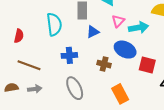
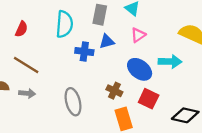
cyan arrow: (139, 28) -> (170, 62), moved
blue cross: (69, 55) -> (84, 51), moved
brown cross: (104, 64) -> (114, 91), moved
red square: (147, 65) -> (149, 99), moved

